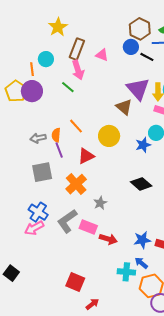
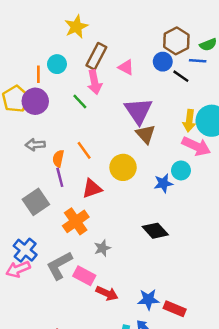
purple triangle: (138, 89) -> (138, 111), moved
gray arrow: (38, 138) -> (35, 145), moved
gray square: (42, 172) -> (36, 202), turned -30

